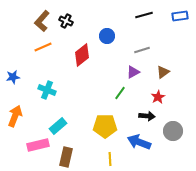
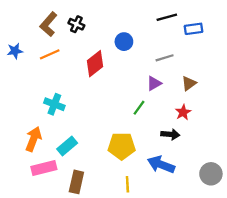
blue rectangle: (180, 16) -> (194, 29), moved
blue star: (13, 77) -> (15, 51), moved
orange arrow: (15, 116) -> (33, 139), moved
gray circle: (173, 131) -> (211, 174), moved

